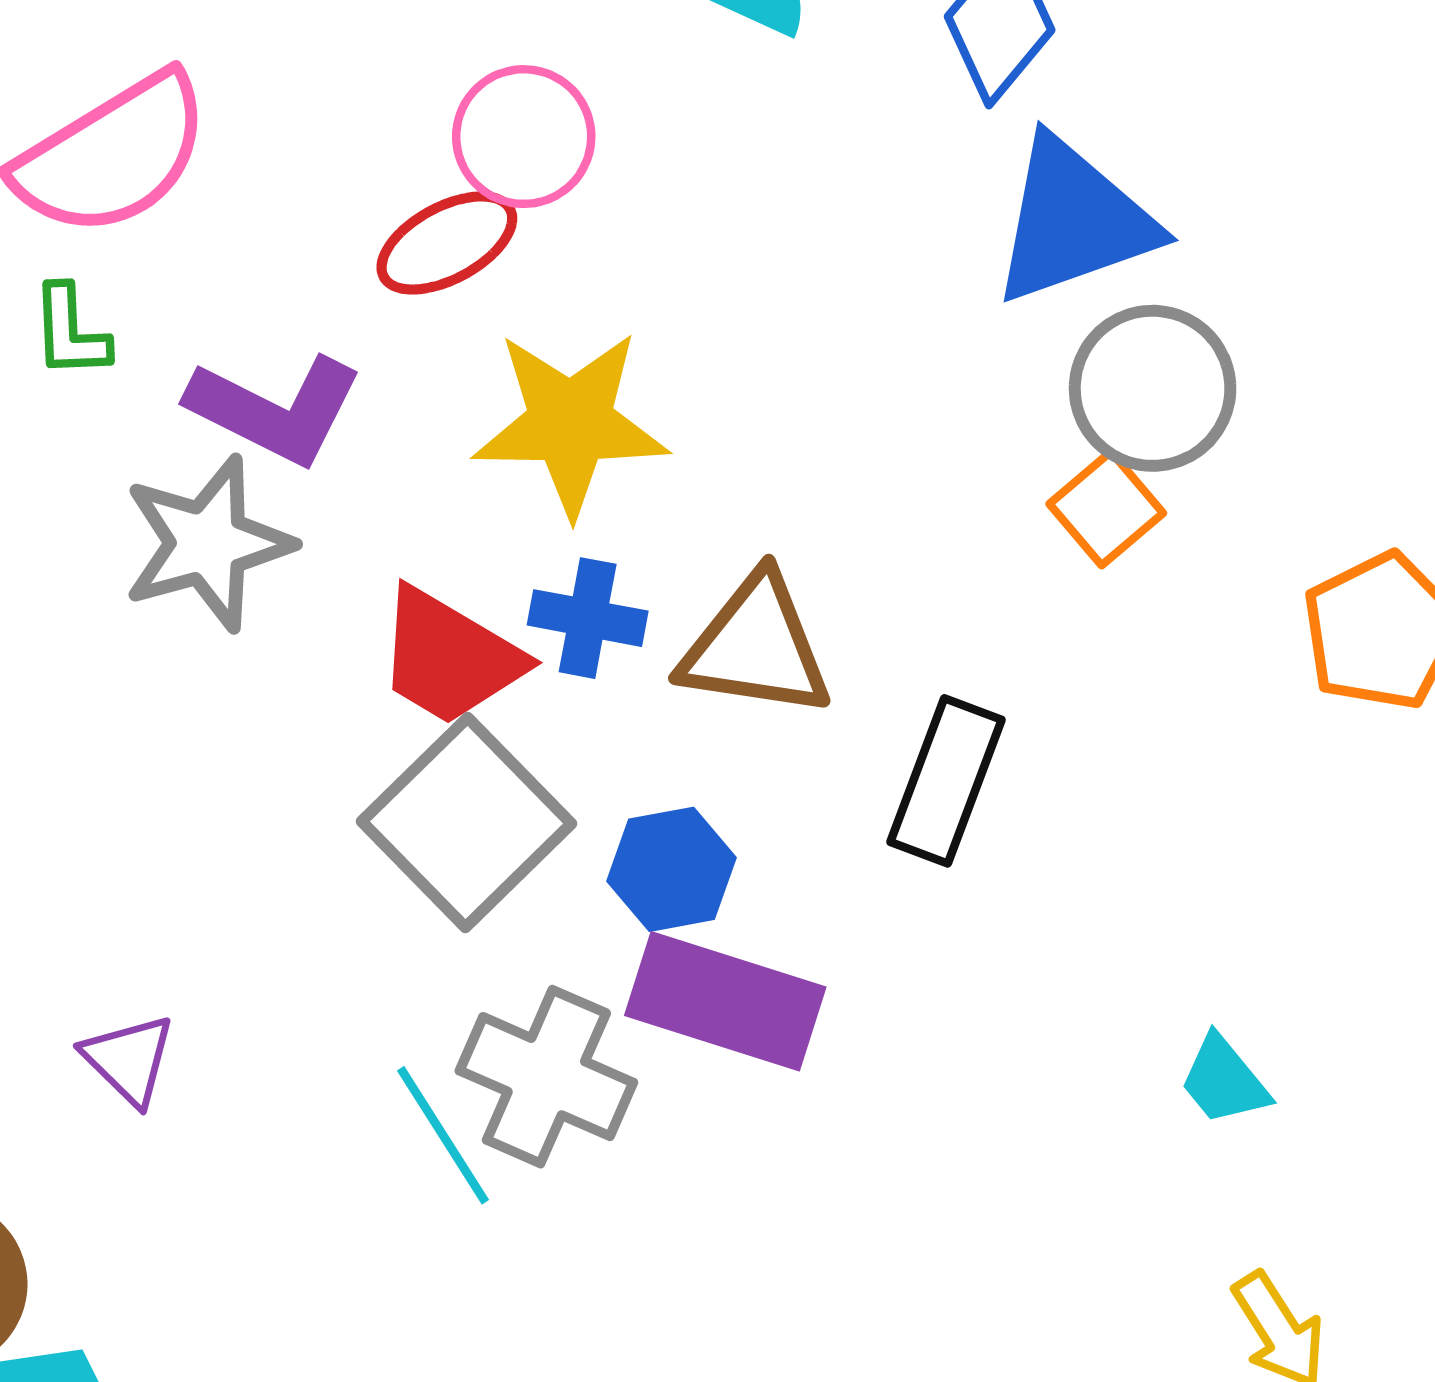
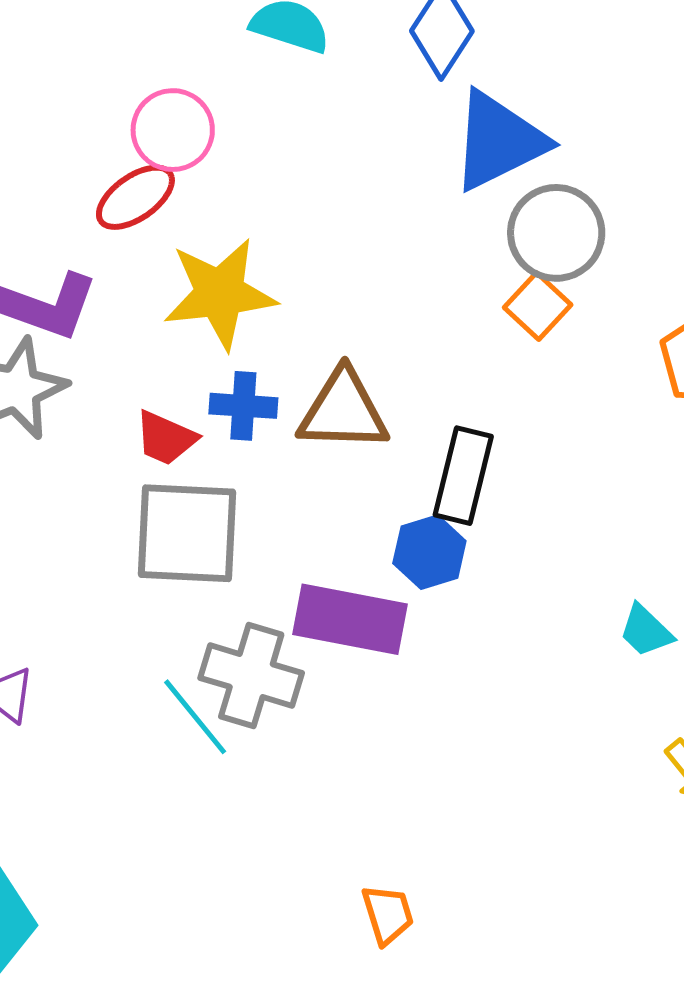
red trapezoid: (450, 657) -> (166, 438), size x0.7
gray square: (467, 823) -> (187, 533), turned -36
blue hexagon: (671, 869) -> (429, 552), moved

